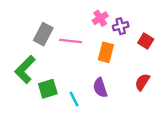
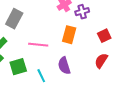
pink line: (71, 41) -> (38, 45), moved
red square: (146, 41) -> (104, 36), moved, turned 32

